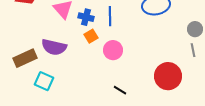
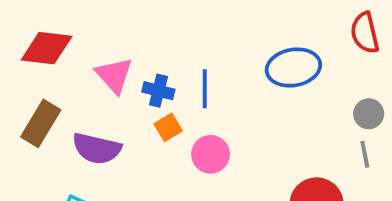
brown rectangle: (25, 58) -> (41, 123), moved, turned -35

